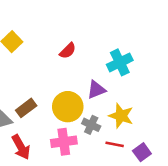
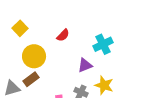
yellow circle: (68, 107) -> (34, 56), moved

